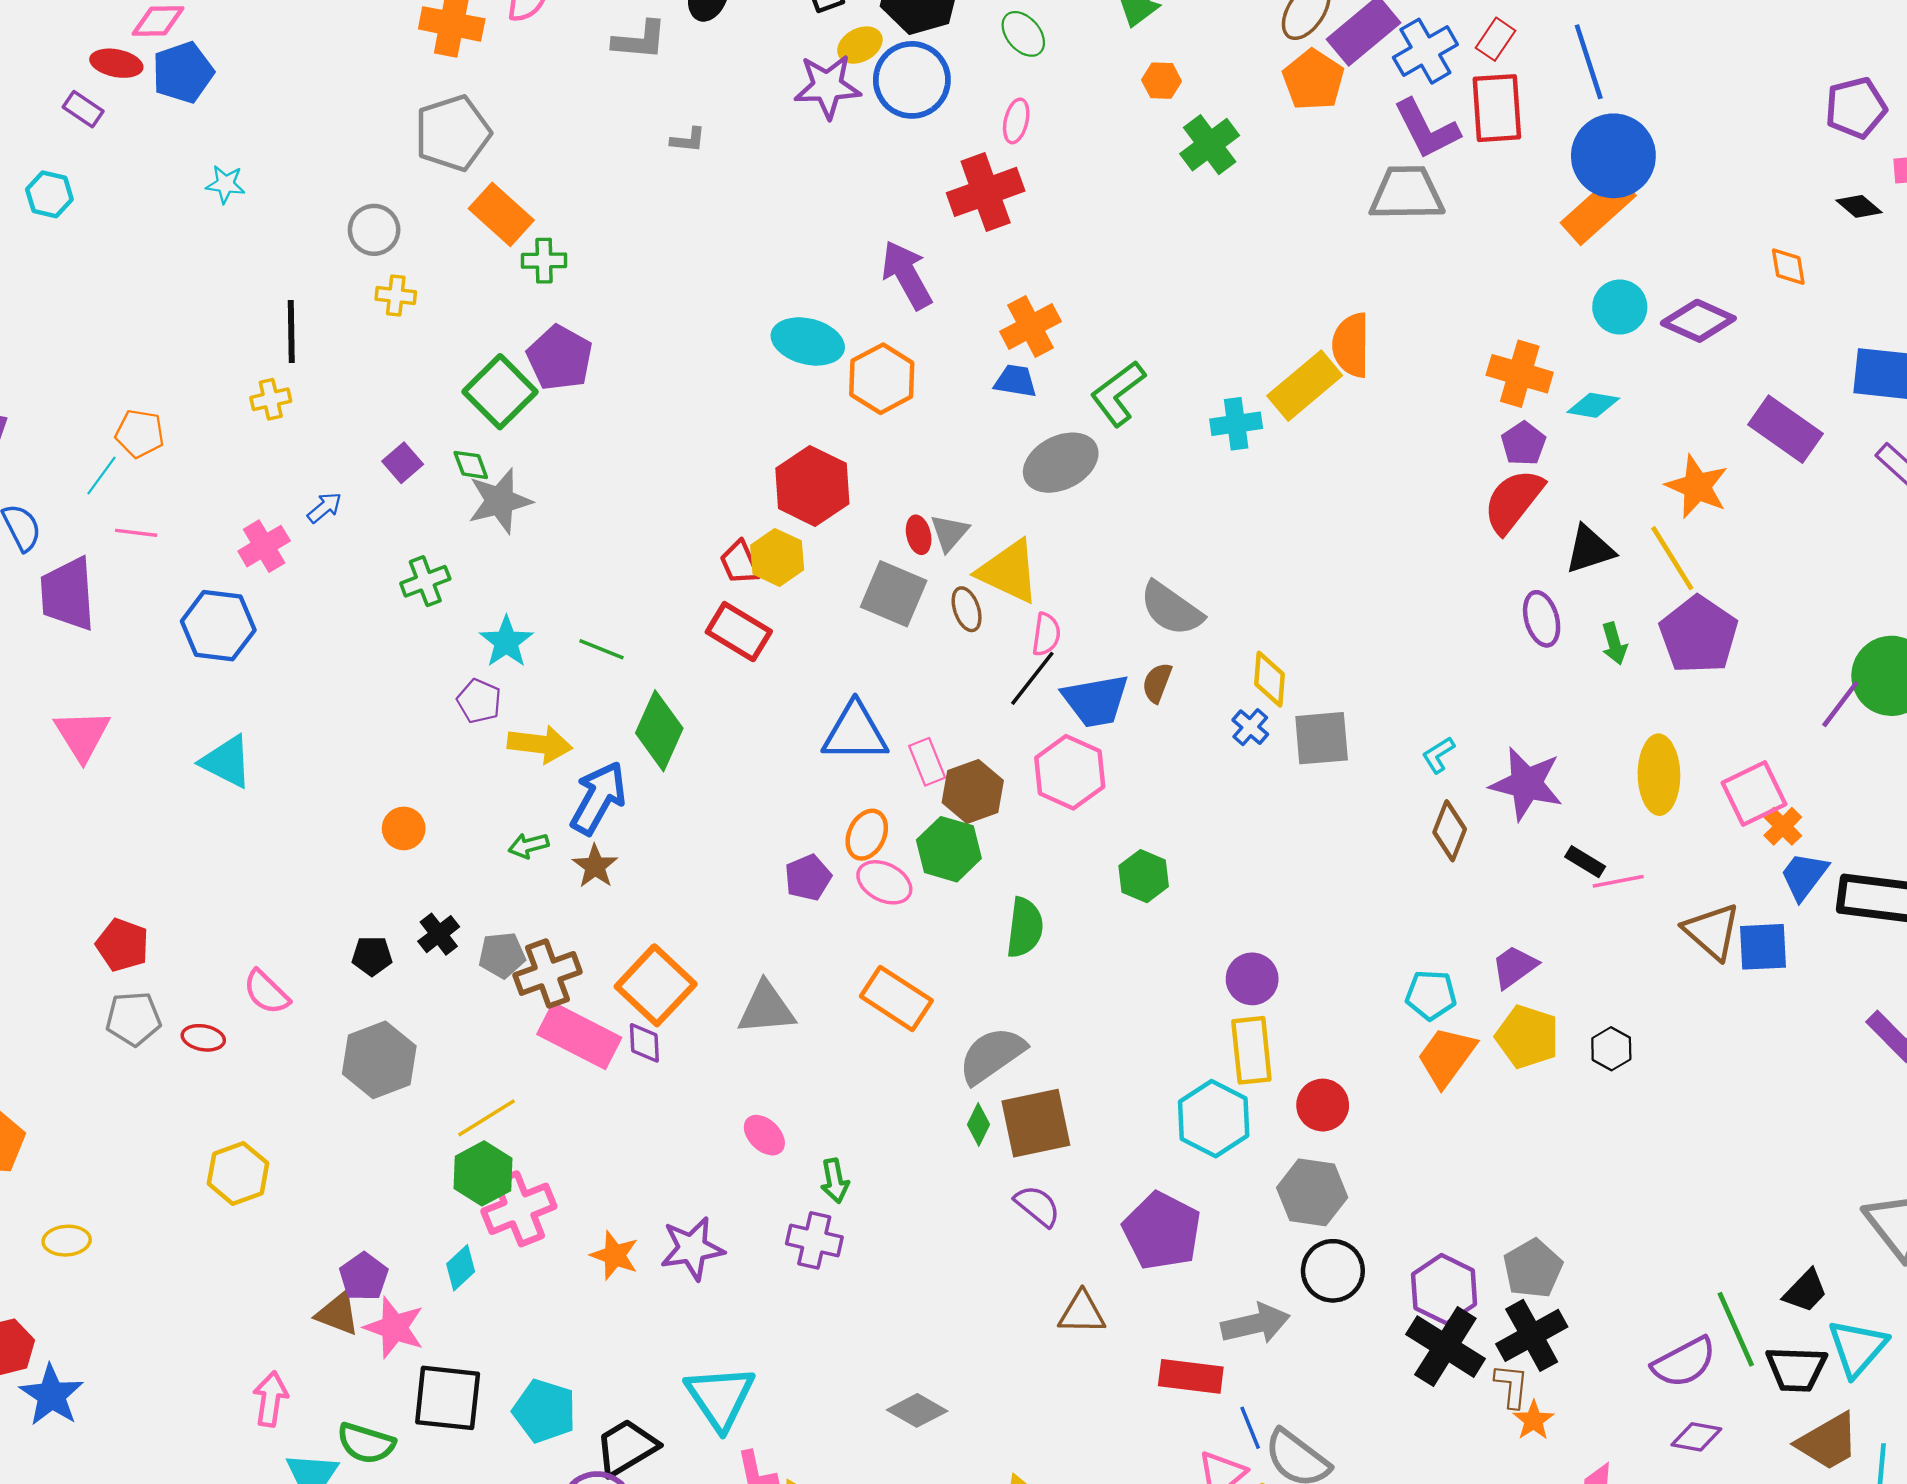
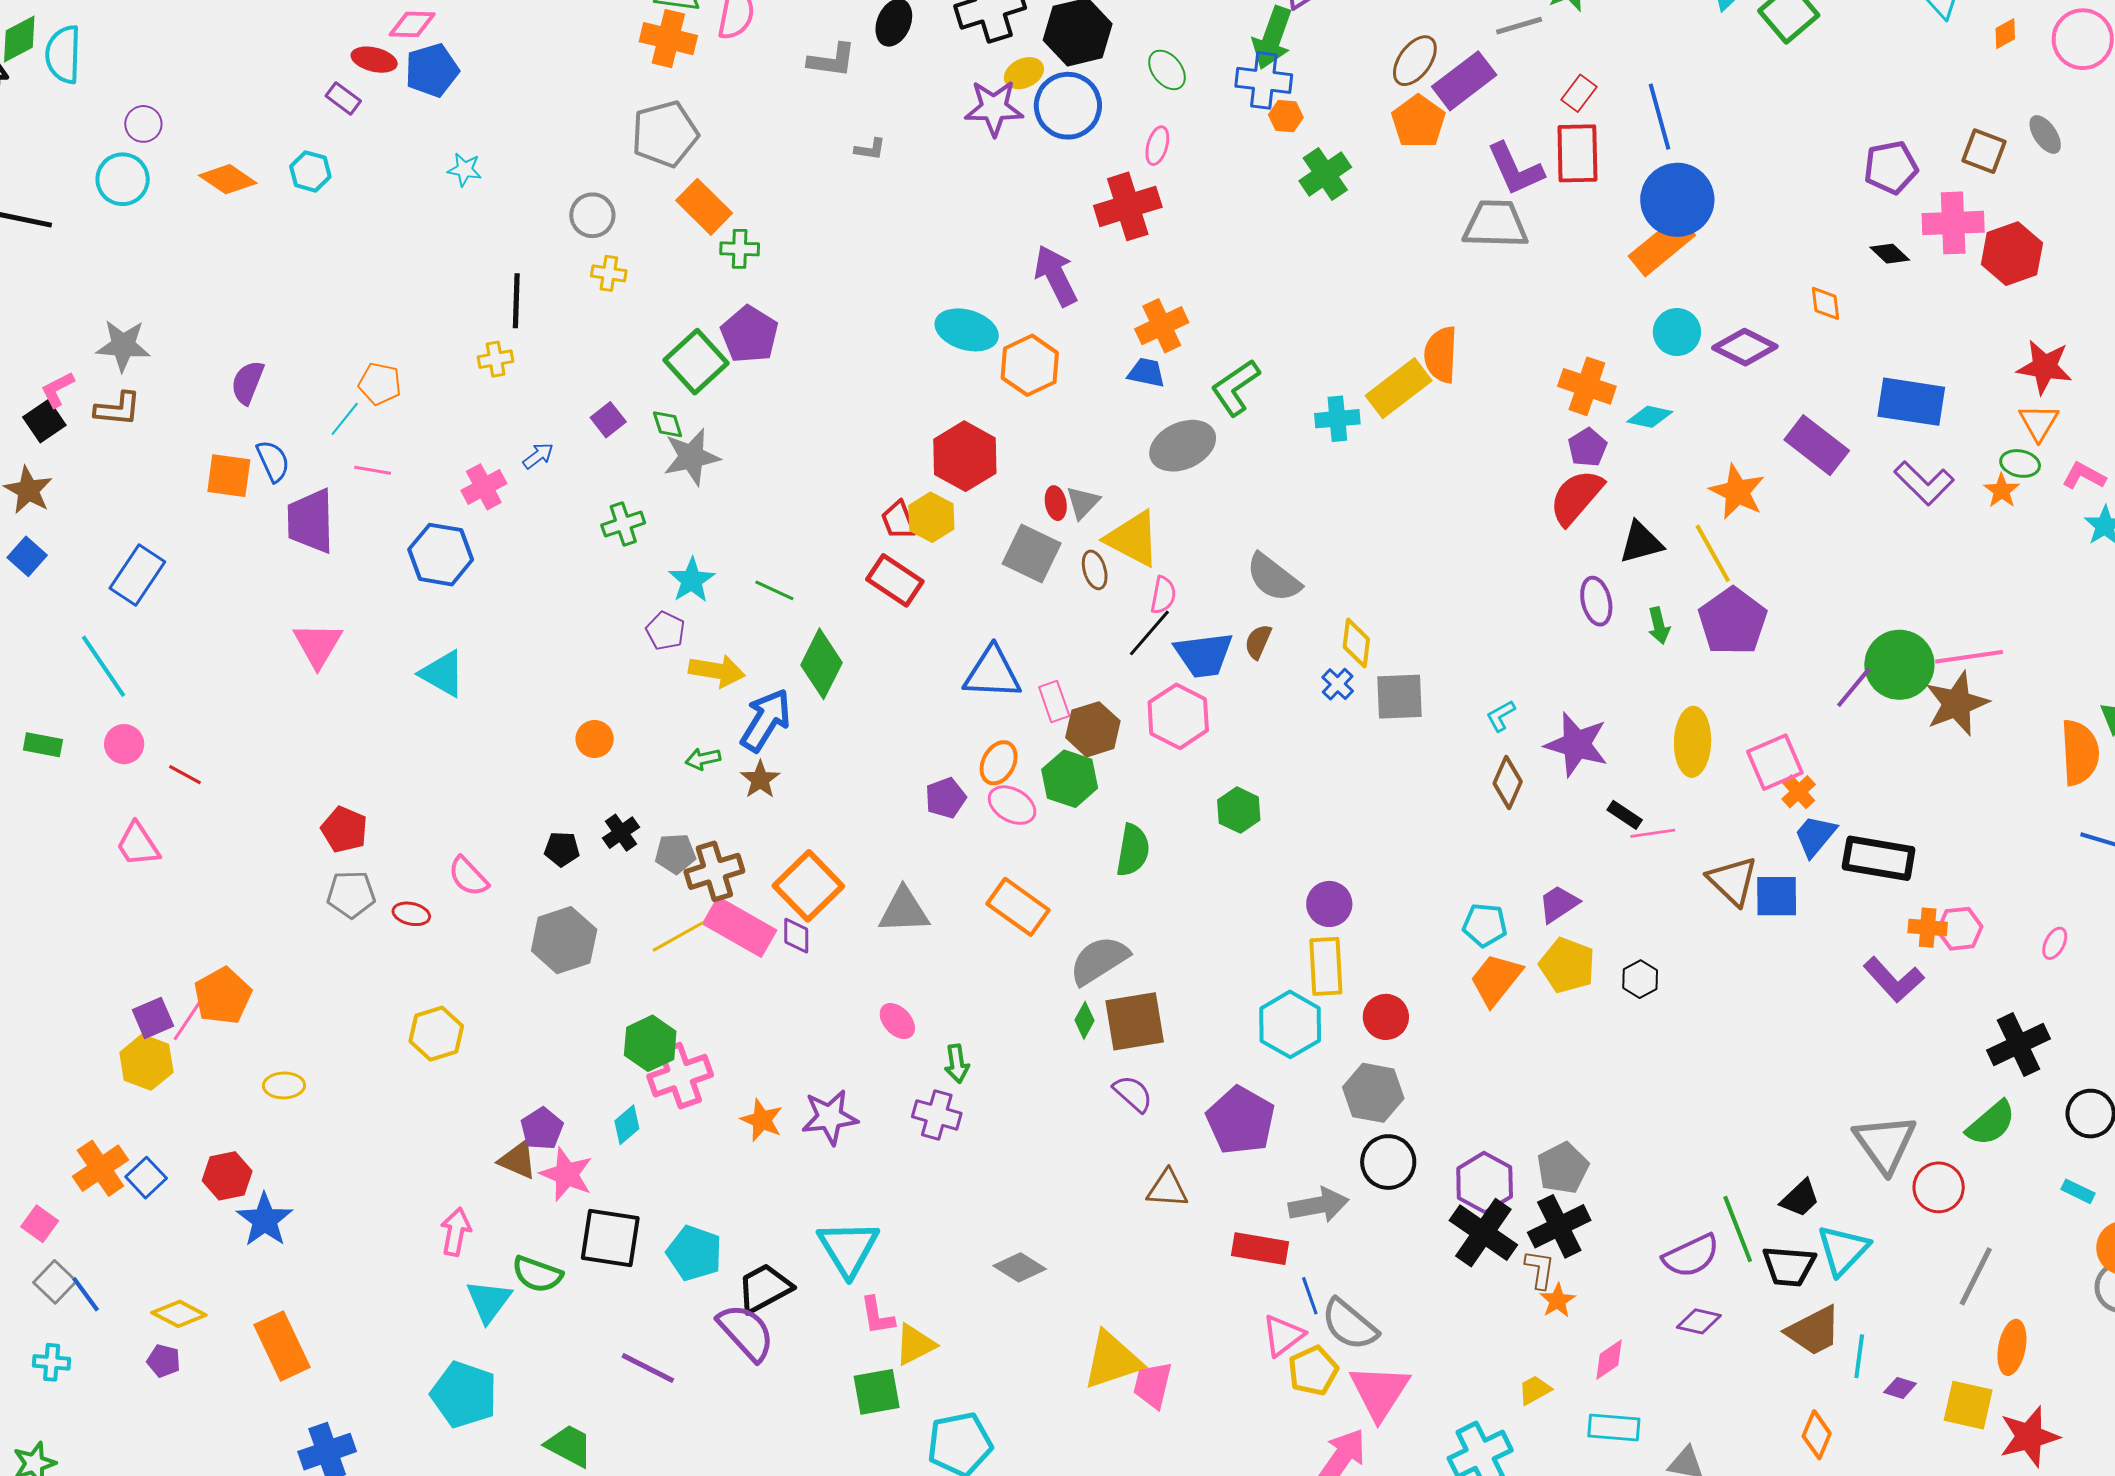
blue cross: (1425, 51) -> (1264, 80), moved, turned 34
yellow line: (486, 1118) -> (678, 937), moved

